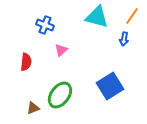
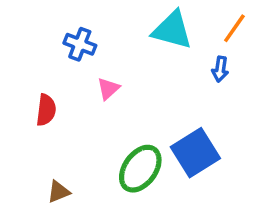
green ellipse: (60, 95) -> (140, 169), moved

